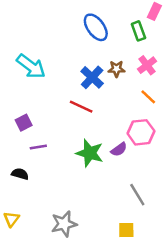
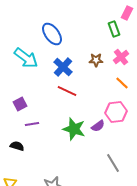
blue ellipse: (96, 27) -> (52, 34), moved
blue cross: (92, 77) -> (63, 67), moved

